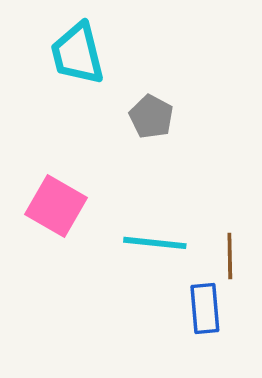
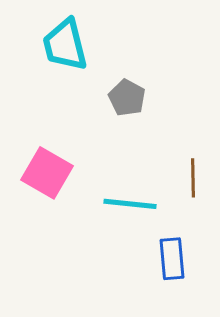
brown line: (230, 256) -> (193, 178), moved

